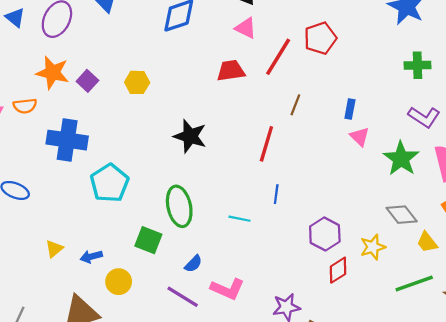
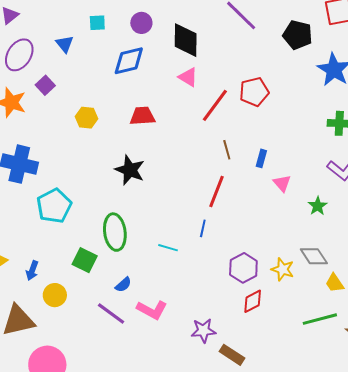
red trapezoid: (231, 71) -> (142, 116), moved
purple square: (87, 81) -> (45, 85), moved
brown line: (295, 105) -> (227, 150), turned -42
blue rectangle: (350, 109) -> (261, 158), moved
red line: (266, 144) -> (216, 191), moved
green star: (401, 159) -> (318, 206), size x0.6
yellow star: (373, 247) -> (283, 269), moved, turned 30
blue arrow: (91, 257) -> (32, 270), turned -60

